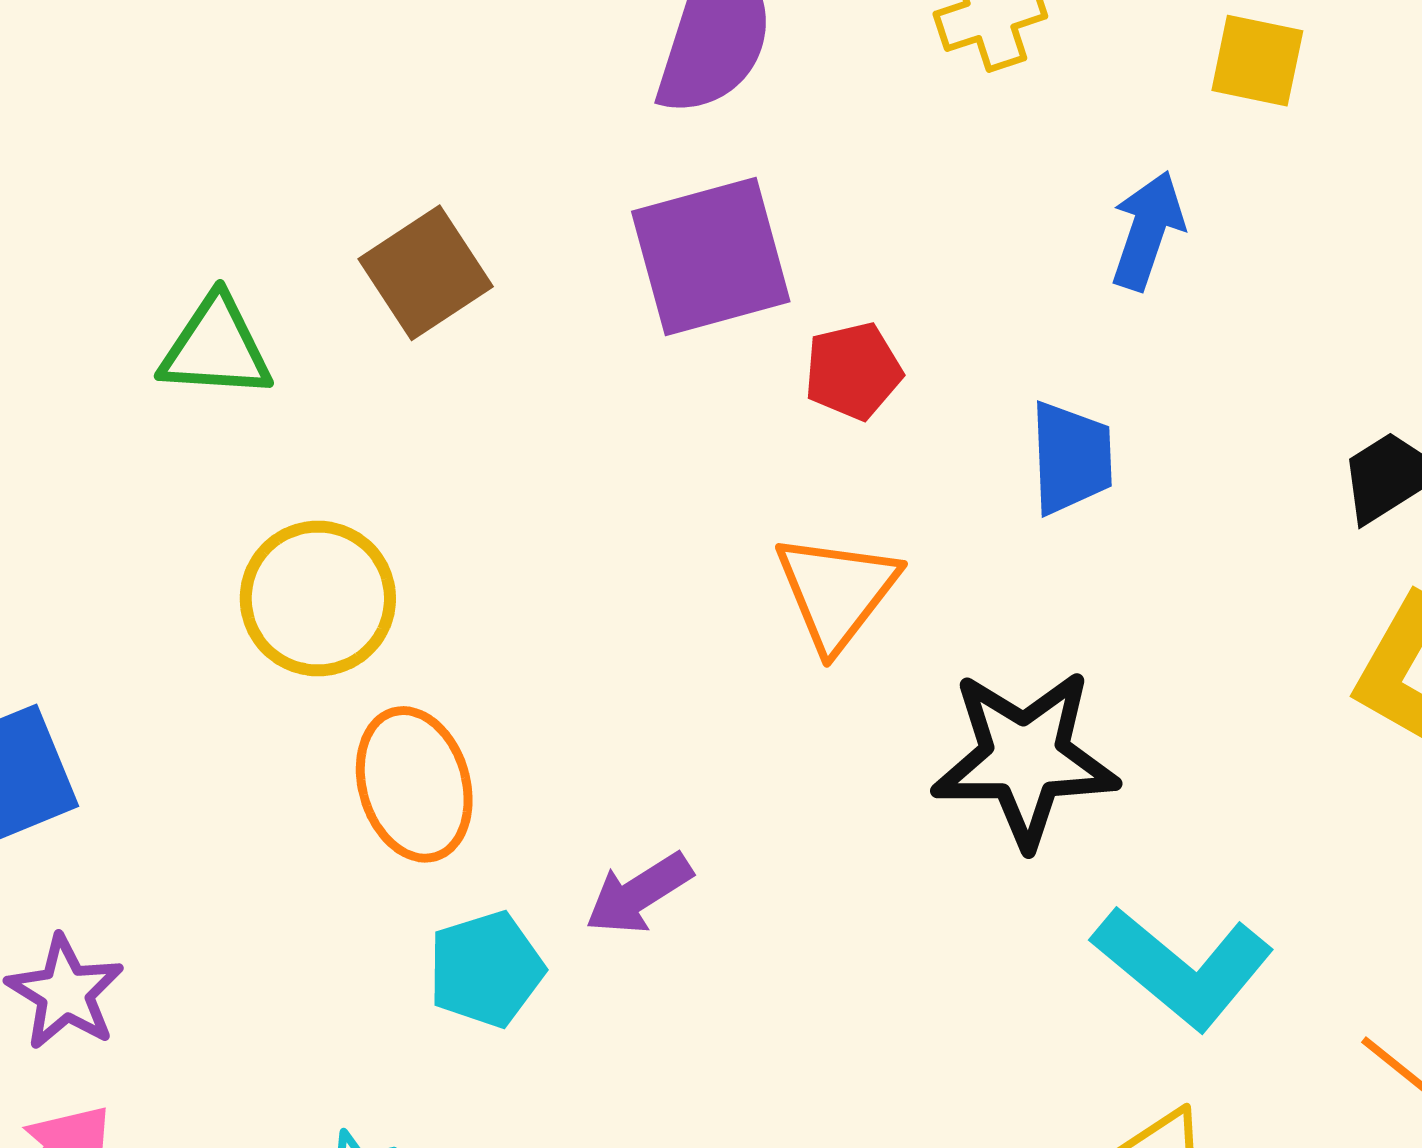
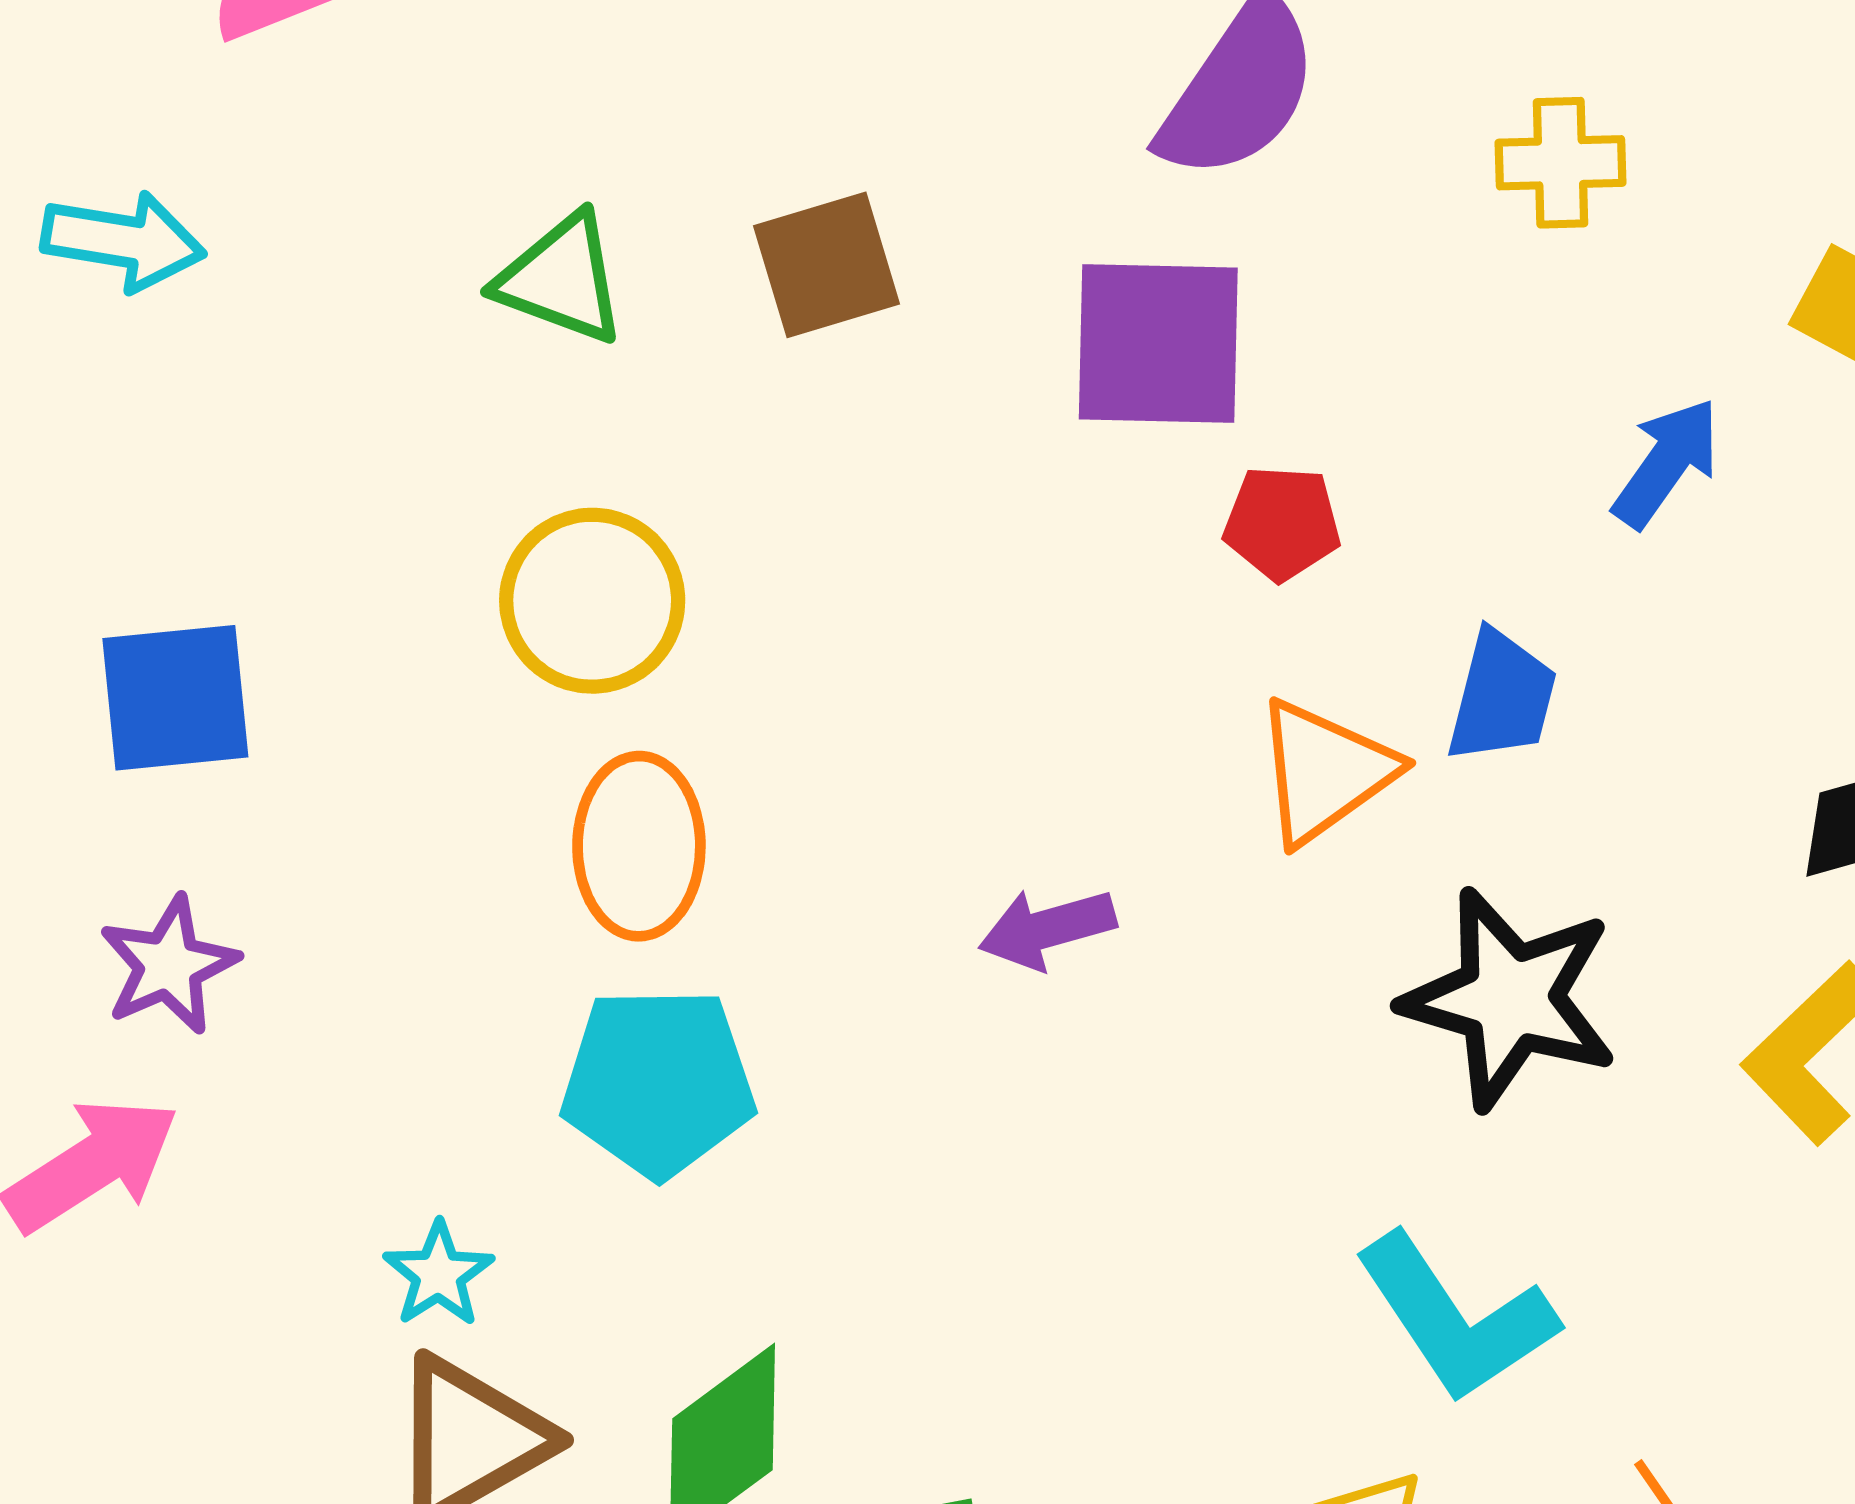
orange triangle: (837, 592) -> (1325, 772), moved
black star: (1025, 758) -> (1510, 999), moved
purple arrow: (639, 894) -> (1047, 929), moved
cyan pentagon: (486, 969) -> (658, 1082), size x1.4

